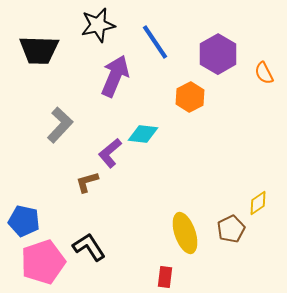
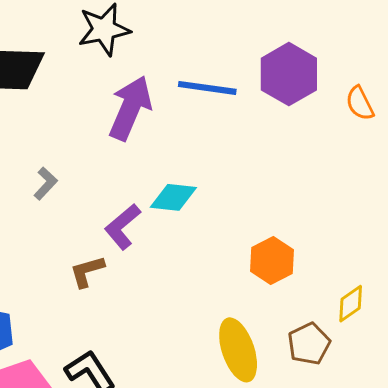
blue line: (155, 42) -> (207, 88), moved, turned -48
orange hexagon: (190, 97) -> (272, 261), moved
gray L-shape: (60, 125) -> (45, 184), size x0.6

